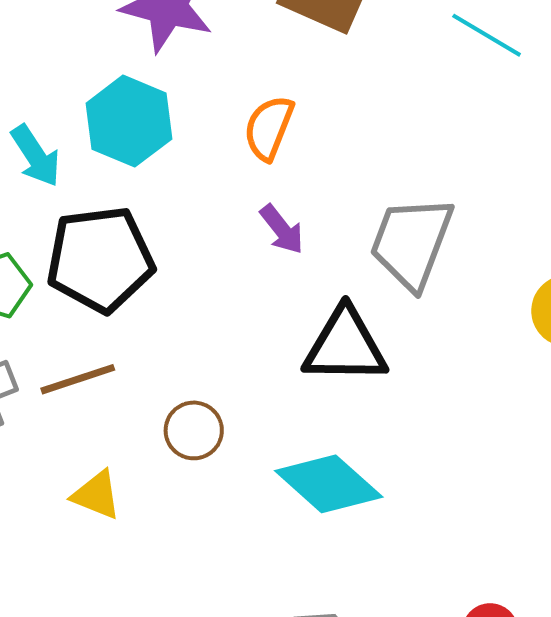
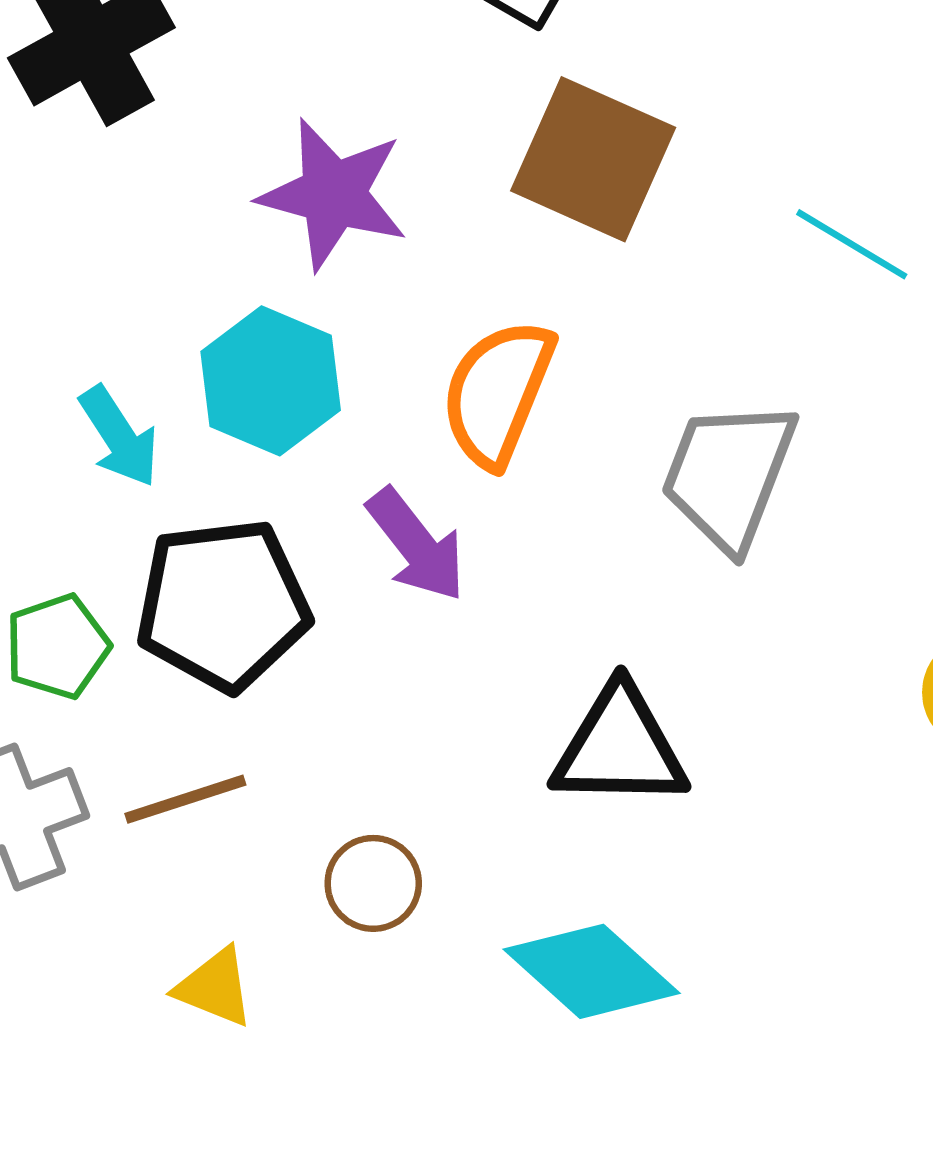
orange semicircle: (269, 128) -> (498, 393), size x1.4
purple arrow: (282, 229) -> (416, 545), moved, size x1.4
gray trapezoid: (412, 242) -> (729, 475), moved

